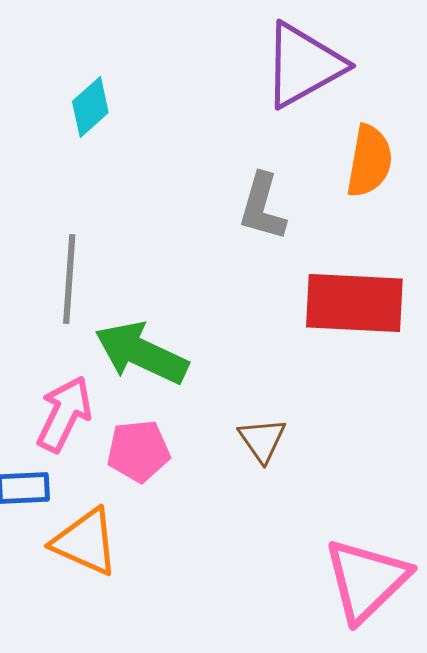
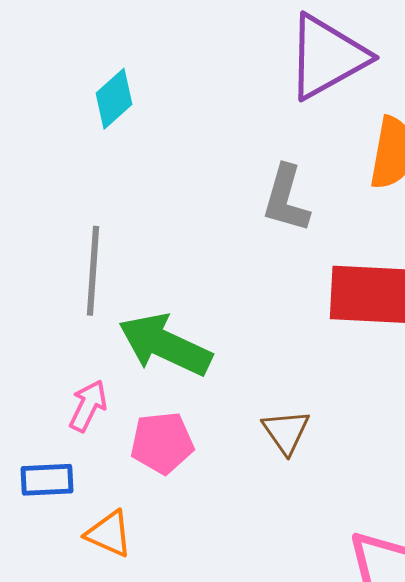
pink arrow: (64, 414) -> (88, 406), size x0.7
orange triangle: (85, 542) -> (109, 534), size x0.7

